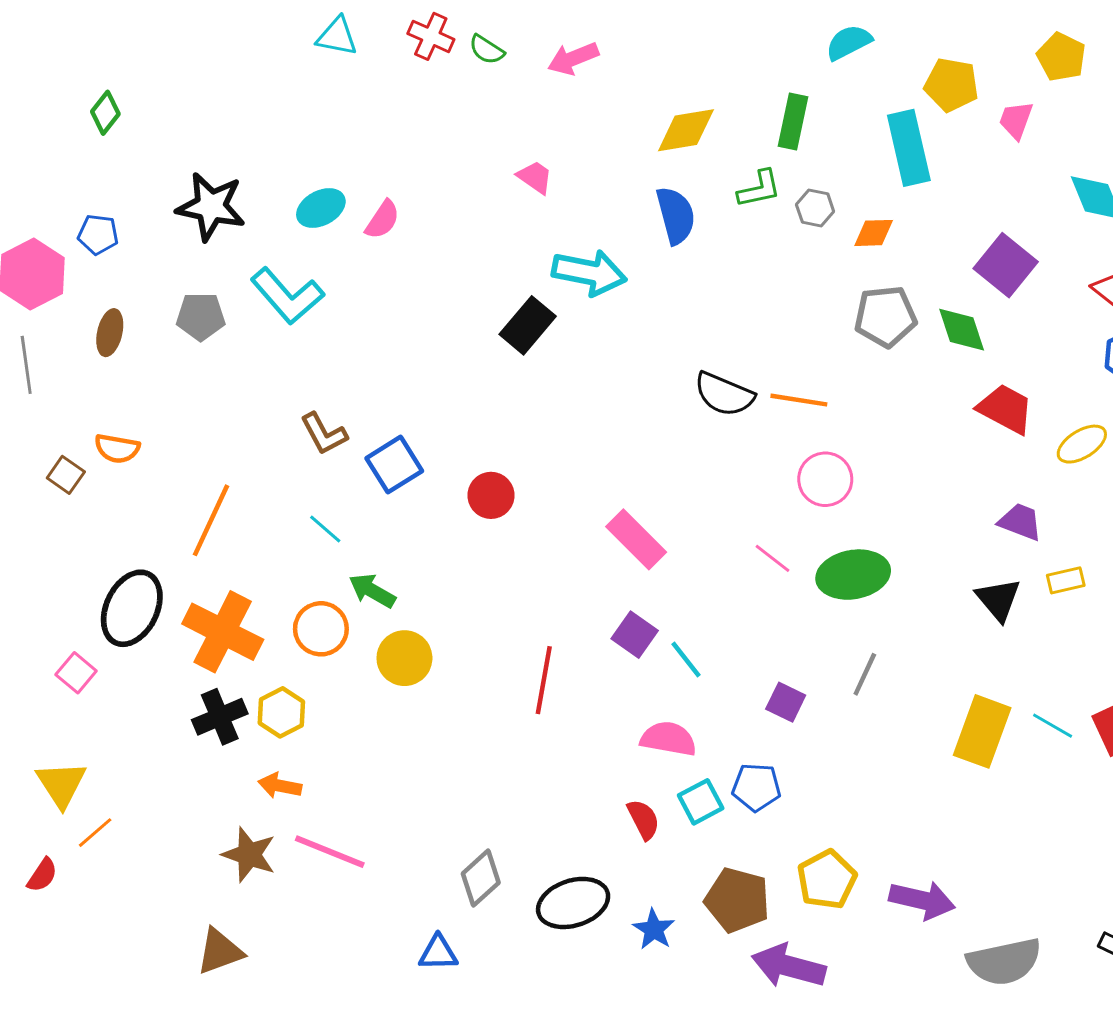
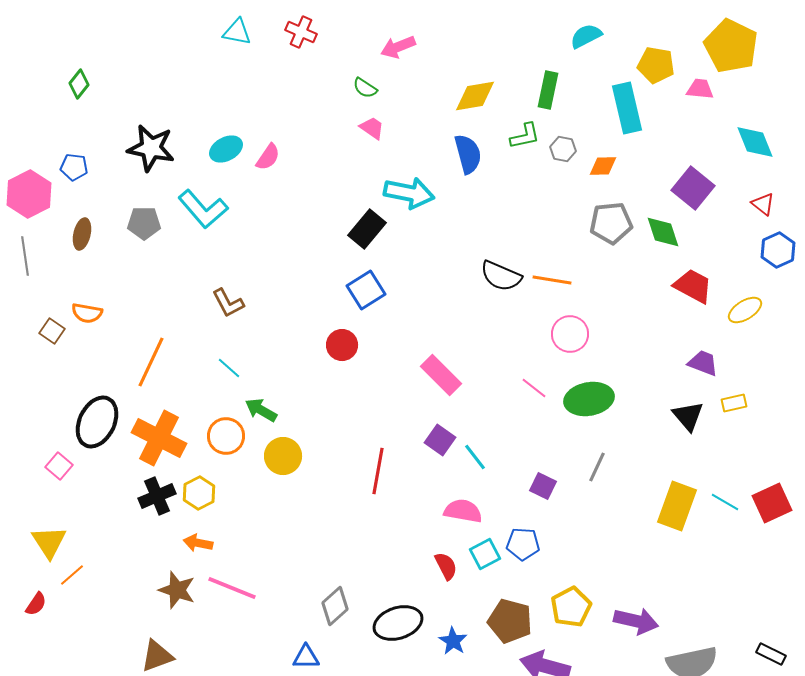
green semicircle: (487, 50) -> (365, 88), moved
yellow pentagon: (1061, 57) -> (731, 46), size x1.6
pink trapezoid: (1016, 120) -> (700, 89), turned 76
blue square: (394, 465) -> (366, 290), moved

